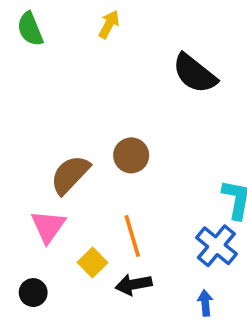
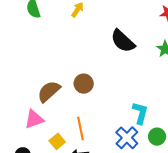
pink triangle: (48, 226) -> (34, 119), turned 30

